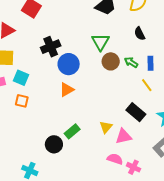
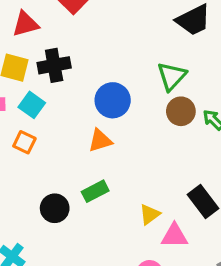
black cross: (51, 47) -> (54, 65), moved
green rectangle: (72, 131) -> (95, 191), moved
black circle: (54, 144) -> (55, 208), moved

